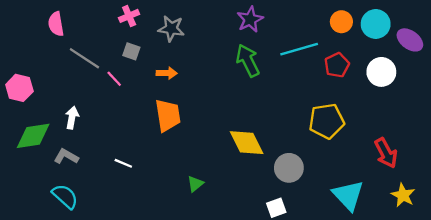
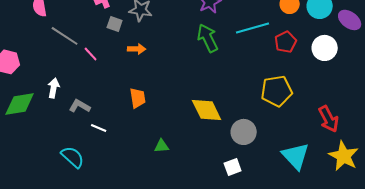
gray square: (131, 51) -> (115, 24), moved
orange trapezoid: (168, 115) -> (138, 98), moved, size x0.7
gray L-shape: (66, 156) -> (80, 106), moved
green triangle: (195, 184) -> (162, 146), turned 35
yellow star: (403, 195) -> (344, 156), size x1.4
cyan semicircle: (65, 196) -> (73, 157), moved

